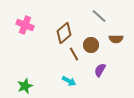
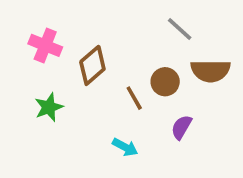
brown diamond: (64, 33) -> (92, 65), moved
brown semicircle: (116, 39) -> (211, 71), size x1.5
green star: (25, 86) -> (49, 107), moved

